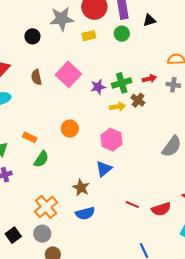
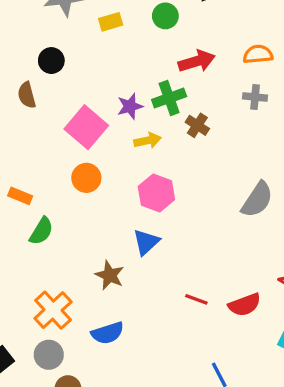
black circle: (32, 36) -> (51, 61), moved
pink square: (68, 74) -> (86, 127), moved
red arrow: (149, 79) -> (197, 61), moved, size x1.5
yellow arrow: (118, 107) -> (148, 140), moved
blue semicircle: (85, 213) -> (108, 333), moved

